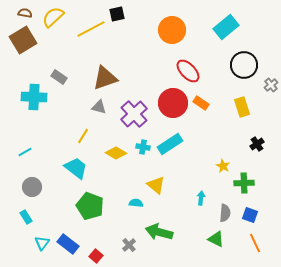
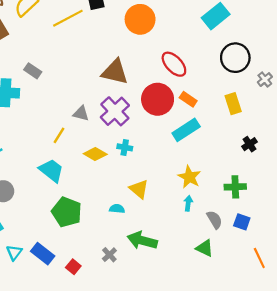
orange circle: (172, 30) -> (140, 19), moved
brown triangle: (105, 78) -> (115, 72), moved, turned 32
gray triangle: (99, 107) -> (81, 113), moved
cyan rectangle: (170, 144) -> (186, 130), moved
yellow star: (223, 166) -> (189, 177), moved, size x1.5
gray semicircle: (225, 213) -> (214, 220), turned -36
orange line: (255, 243) -> (259, 258), moved

